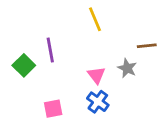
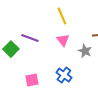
purple line: (50, 50) -> (30, 38), turned -60
pink triangle: (96, 75) -> (63, 40), moved

